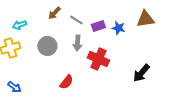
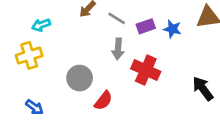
gray circle: (47, 46) -> (80, 78), moved
black arrow: (141, 73) -> (203, 89), turned 102

